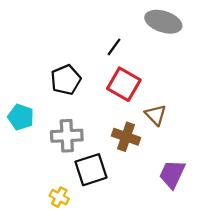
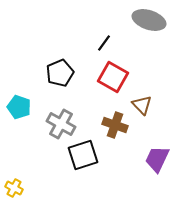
gray cross: (67, 136) -> (61, 124), turned 32
yellow cross: (59, 197) -> (14, 188), moved

